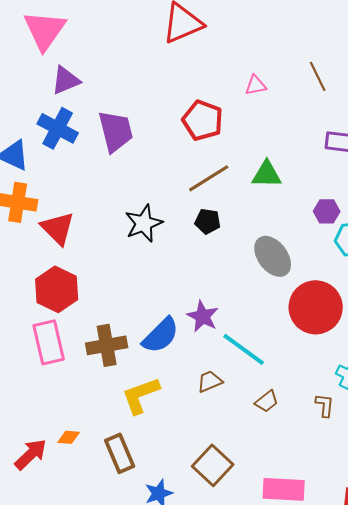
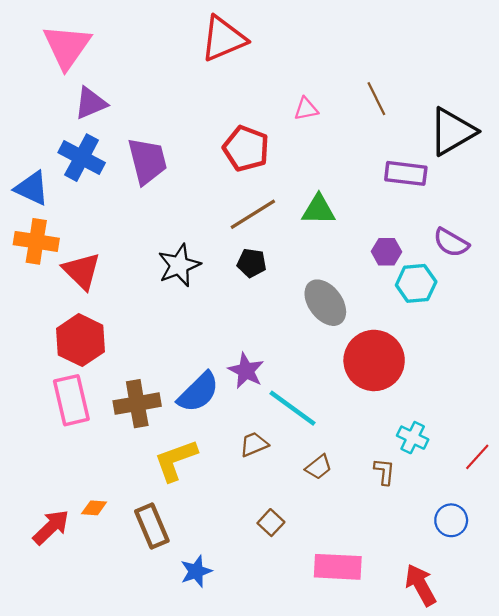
brown square: (213, 465) -> (271, 523), moved, size x0.6

